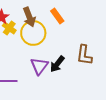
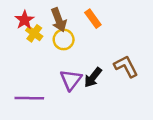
yellow circle: (33, 33) -> (64, 39), size x0.7
brown L-shape: (84, 55) -> (126, 66), turned 145

